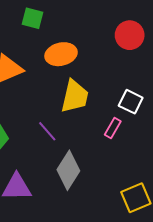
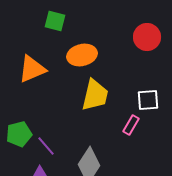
white square: (131, 102) -> (148, 100), turned -30
purple line: (47, 131) -> (46, 146), moved

